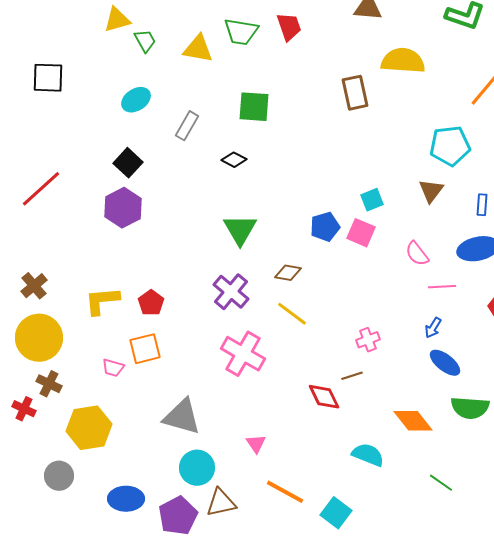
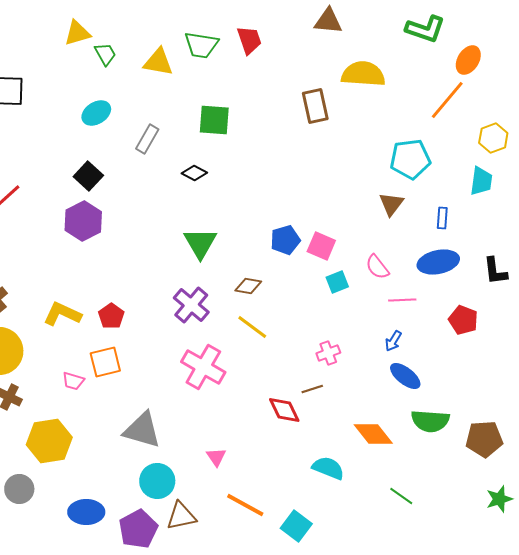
cyan square: (372, 200) -> (337, 282), moved
yellow L-shape: (102, 301) -> (62, 314), turned 30

